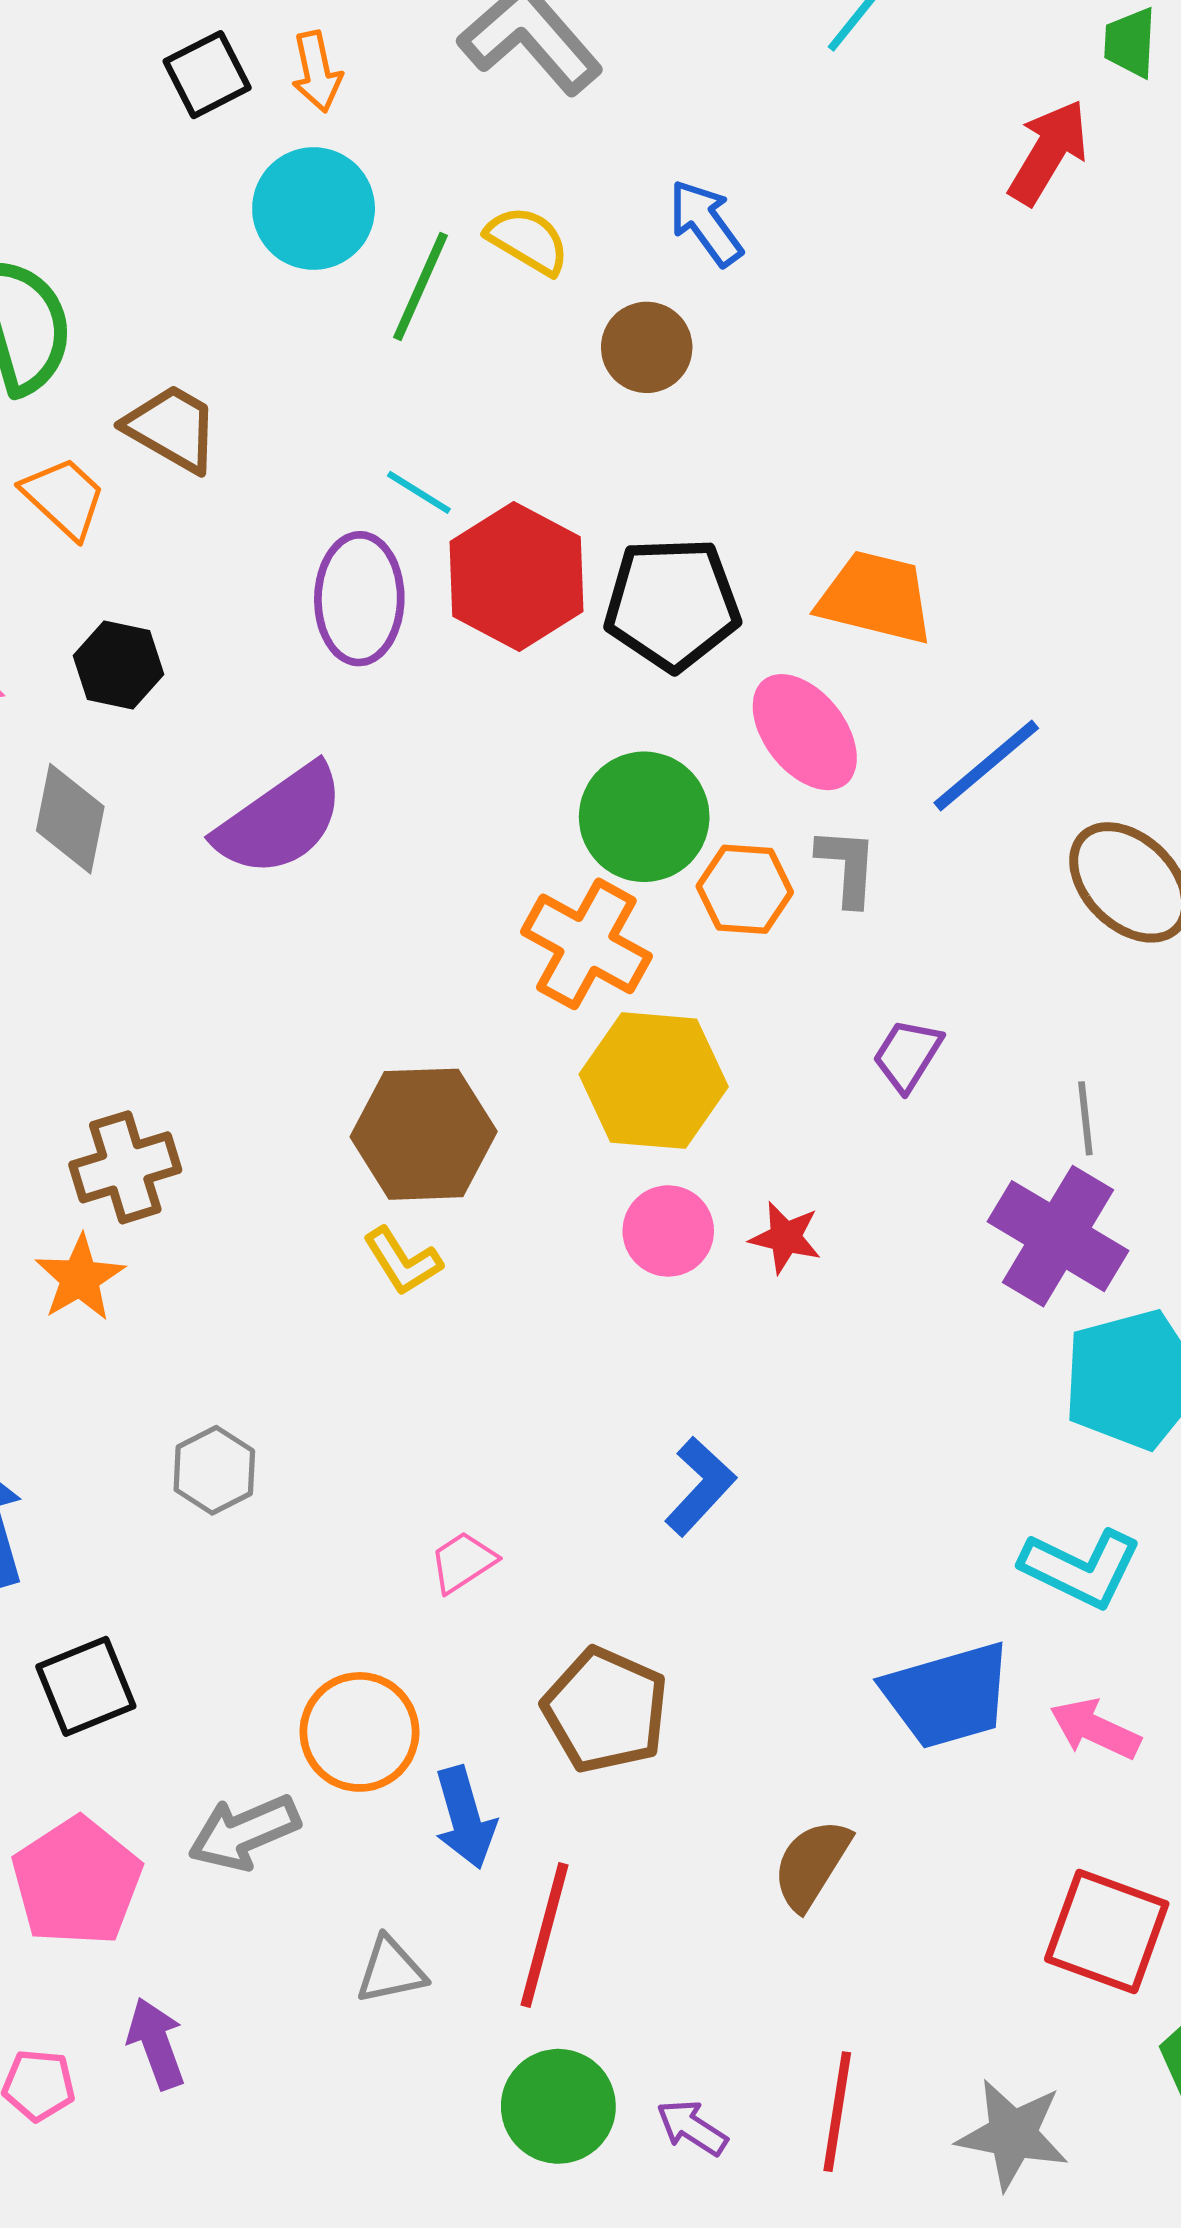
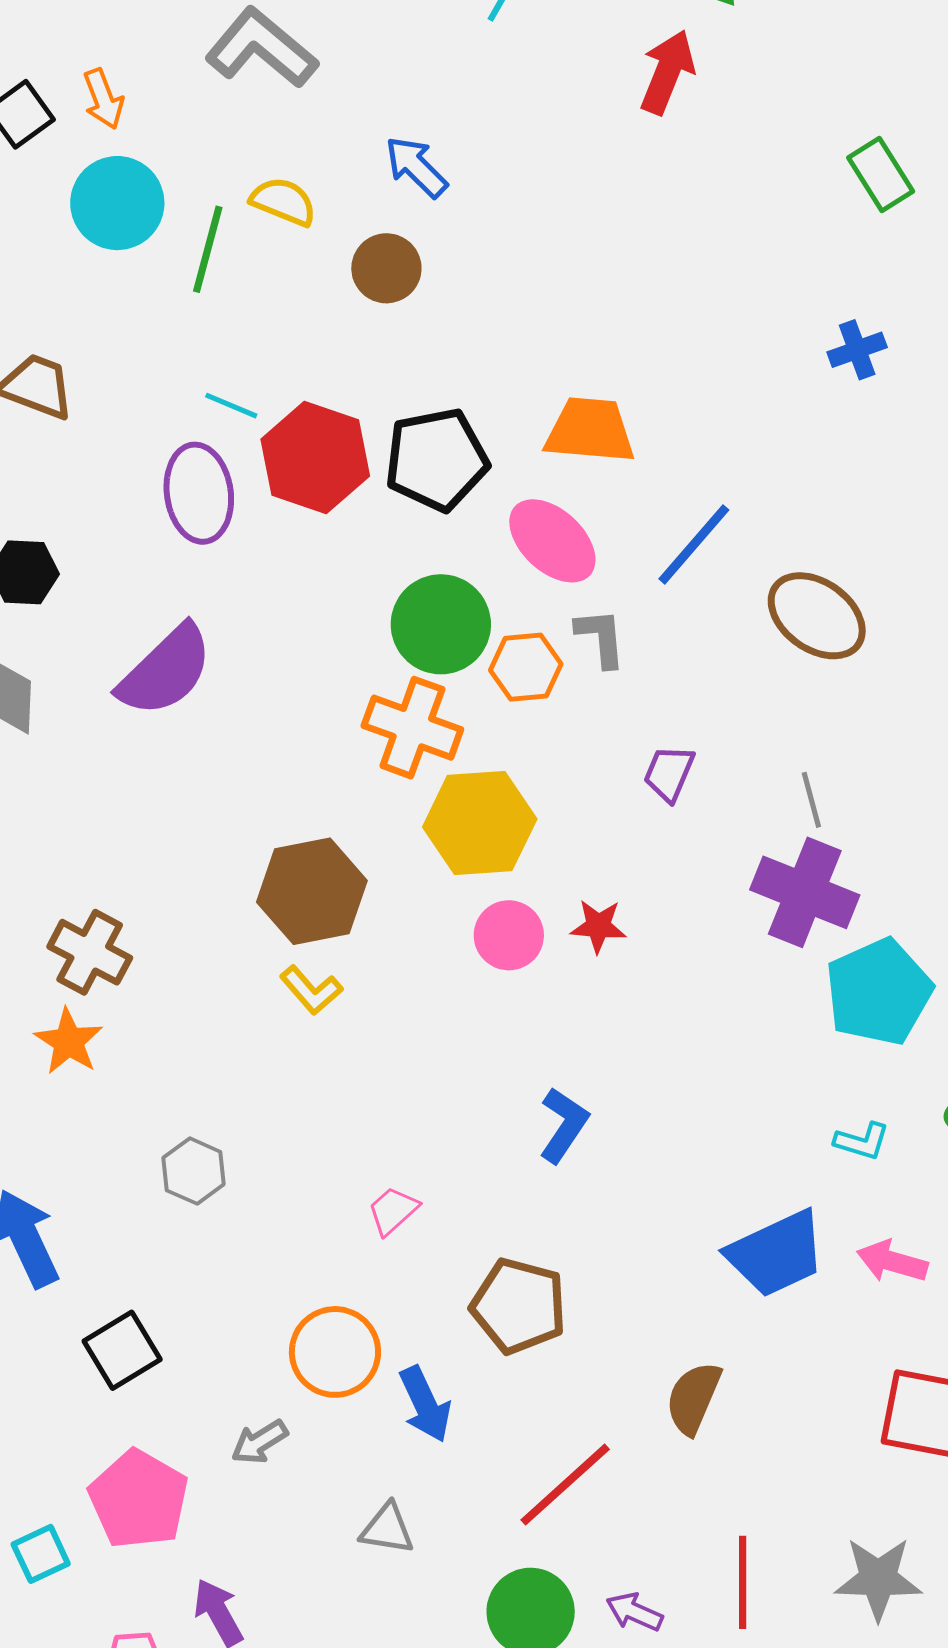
brown cross: (125, 1167) -> (90, 952), turned -36
cyan L-shape: (1081, 1568) -> (862, 1141), size x0.6
gray arrow: (244, 1832) -> (260, 1442), size x0.7
red line: (544, 1935) -> (565, 1485), moved, turned 42
gray triangle: (391, 1970) -> (387, 1529), turned 30

